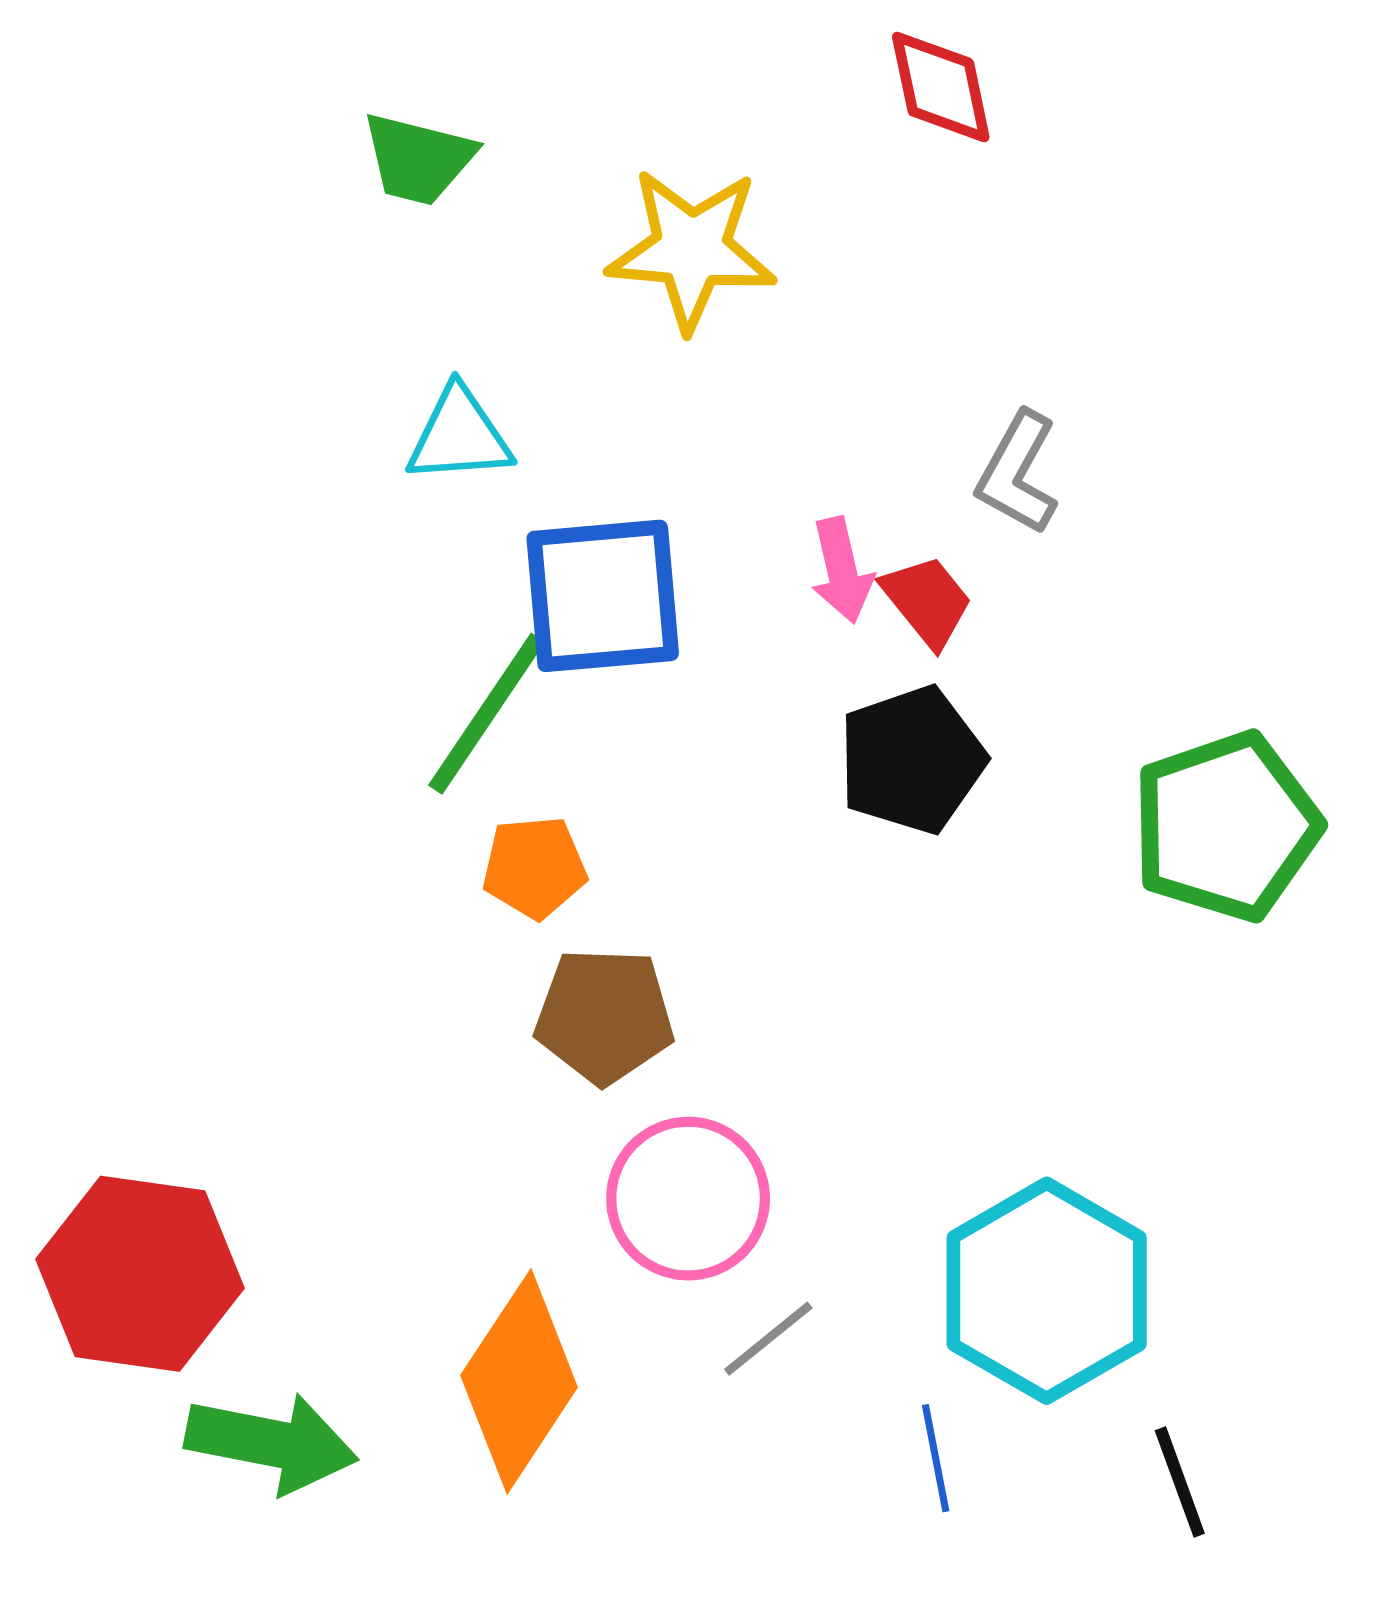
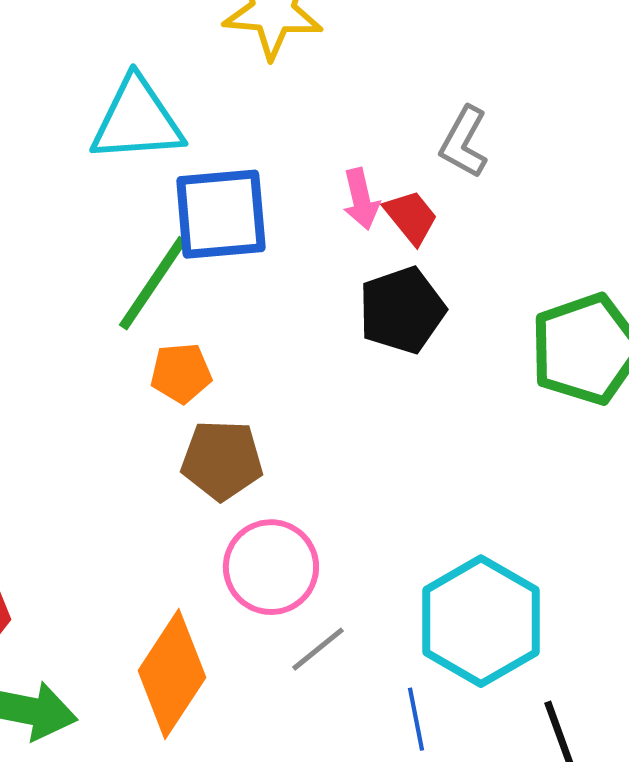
cyan triangle: (459, 435) -> (137, 120), size x1.5

